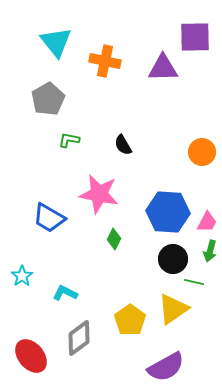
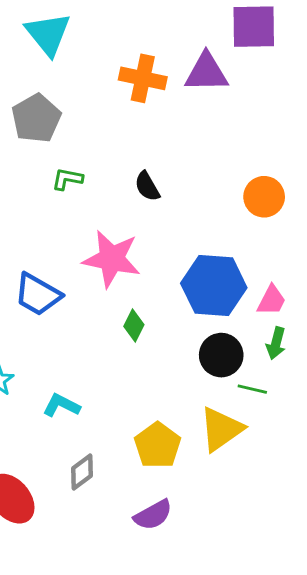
orange cross: (105, 61) -> (143, 78), moved
gray diamond: (79, 338) -> (82, 472), size x0.7
purple semicircle: (166, 367) -> (153, 515), moved, size x0.7

